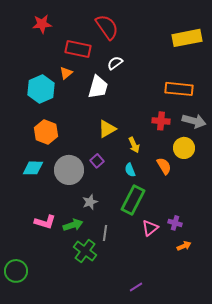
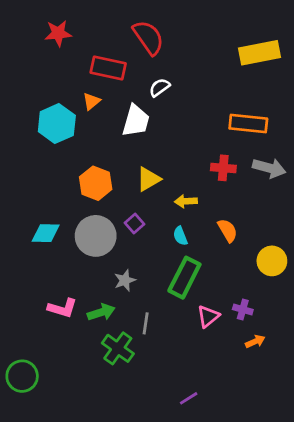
orange hexagon: (46, 132) -> (96, 183), moved
yellow arrow: (134, 145) -> (186, 201), turned 112
yellow circle: (184, 148) -> (272, 261), moved

